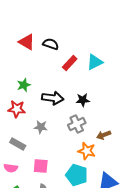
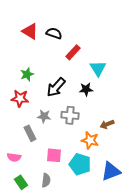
cyan triangle: (95, 62) -> (98, 68), moved, turned -36
black arrow: (53, 98) -> (56, 87), turned 125
gray cross: (77, 124) -> (70, 115), moved, turned 30
gray rectangle: (18, 144) -> (30, 133), moved, turned 35
pink square: (41, 166) -> (54, 155), moved

